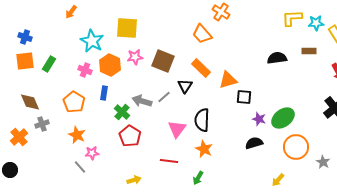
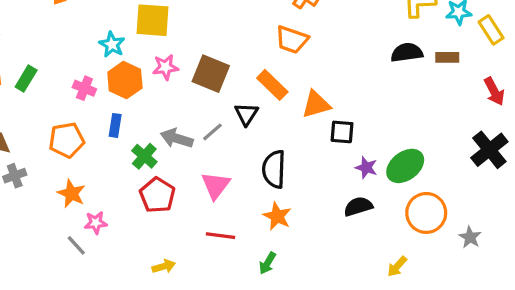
orange trapezoid: (202, 34) -> (292, 40), moved, turned -30
cyan star: (92, 41) -> (112, 44), moved, size x0.7
black semicircle: (277, 58) -> (407, 53), moved
orange pentagon: (74, 102) -> (67, 140), turned 30
pink triangle: (177, 129) -> (216, 185), moved

